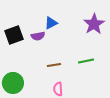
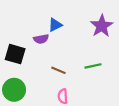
black square: (14, 35) -> (15, 54), moved, turned 36
brown line: (54, 65) -> (58, 70), turned 32

